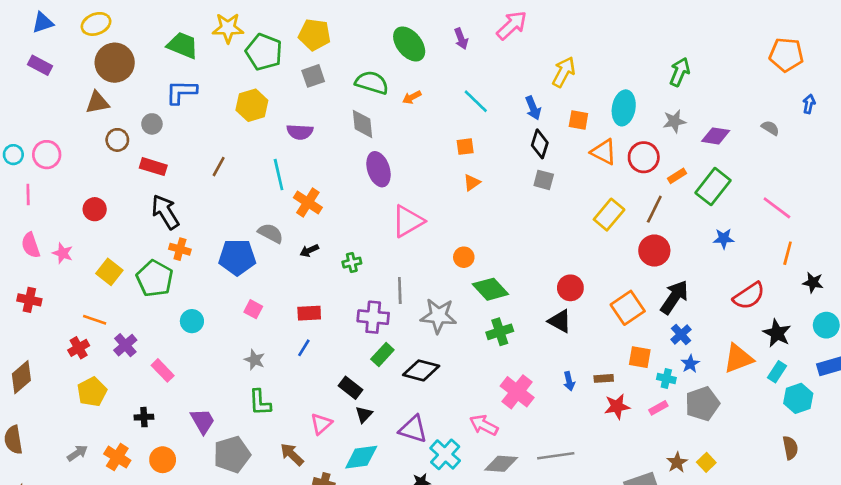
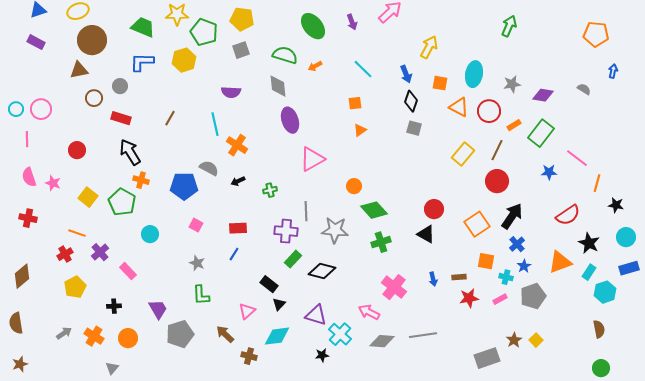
green arrow: (680, 72) -> (509, 26), moved
yellow hexagon: (252, 105) -> (184, 60), moved
pink line: (777, 208) -> (577, 158), moved

